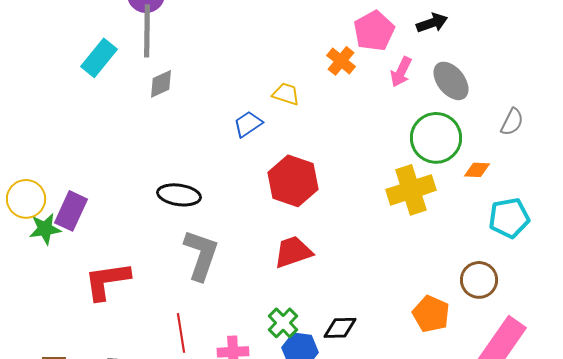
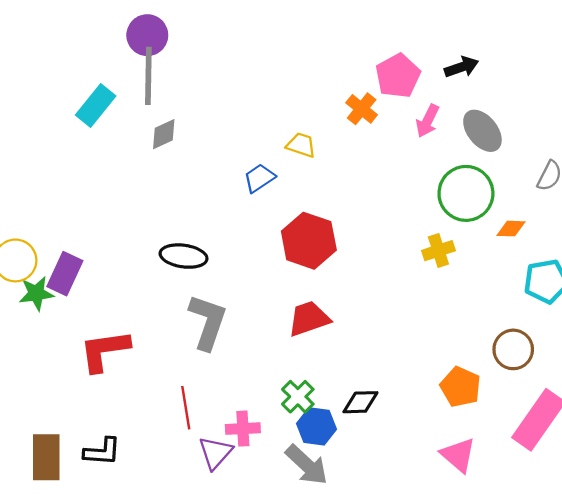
yellow cross: (411, 190) -> (438, 251), size x0.6

